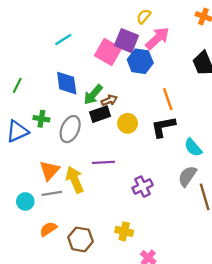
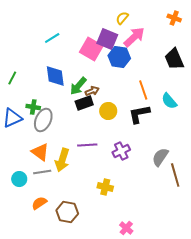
gray ellipse: (70, 129) -> (43, 120), moved
cyan semicircle: (193, 147) -> (169, 101), moved
orange triangle: (49, 170) -> (40, 152), turned -36
yellow arrow: (75, 180) -> (62, 160), turned -140
purple cross: (143, 187) -> (121, 151), moved
yellow cross: (124, 231) -> (105, 187), moved

